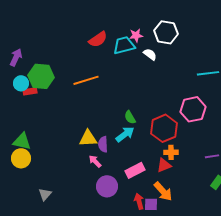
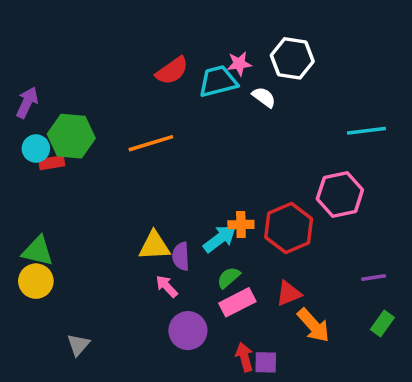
green semicircle: (130, 117) -> (229, 278), moved, turned 80
orange cross: (171, 152) -> (241, 225), moved
orange arrow: (163, 191) -> (313, 325), moved

